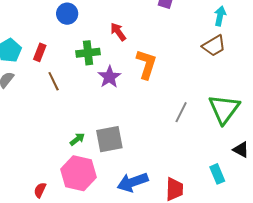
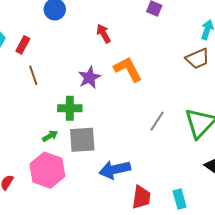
green cross: (88, 53) -> (70, 108), moved
orange L-shape: (146, 64) -> (128, 69), turned -52
cyan rectangle: (217, 174) -> (180, 199), moved
blue arrow: (133, 182) -> (115, 170), moved

